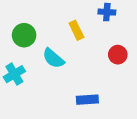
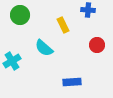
green circle: (24, 35) -> (20, 15), moved

